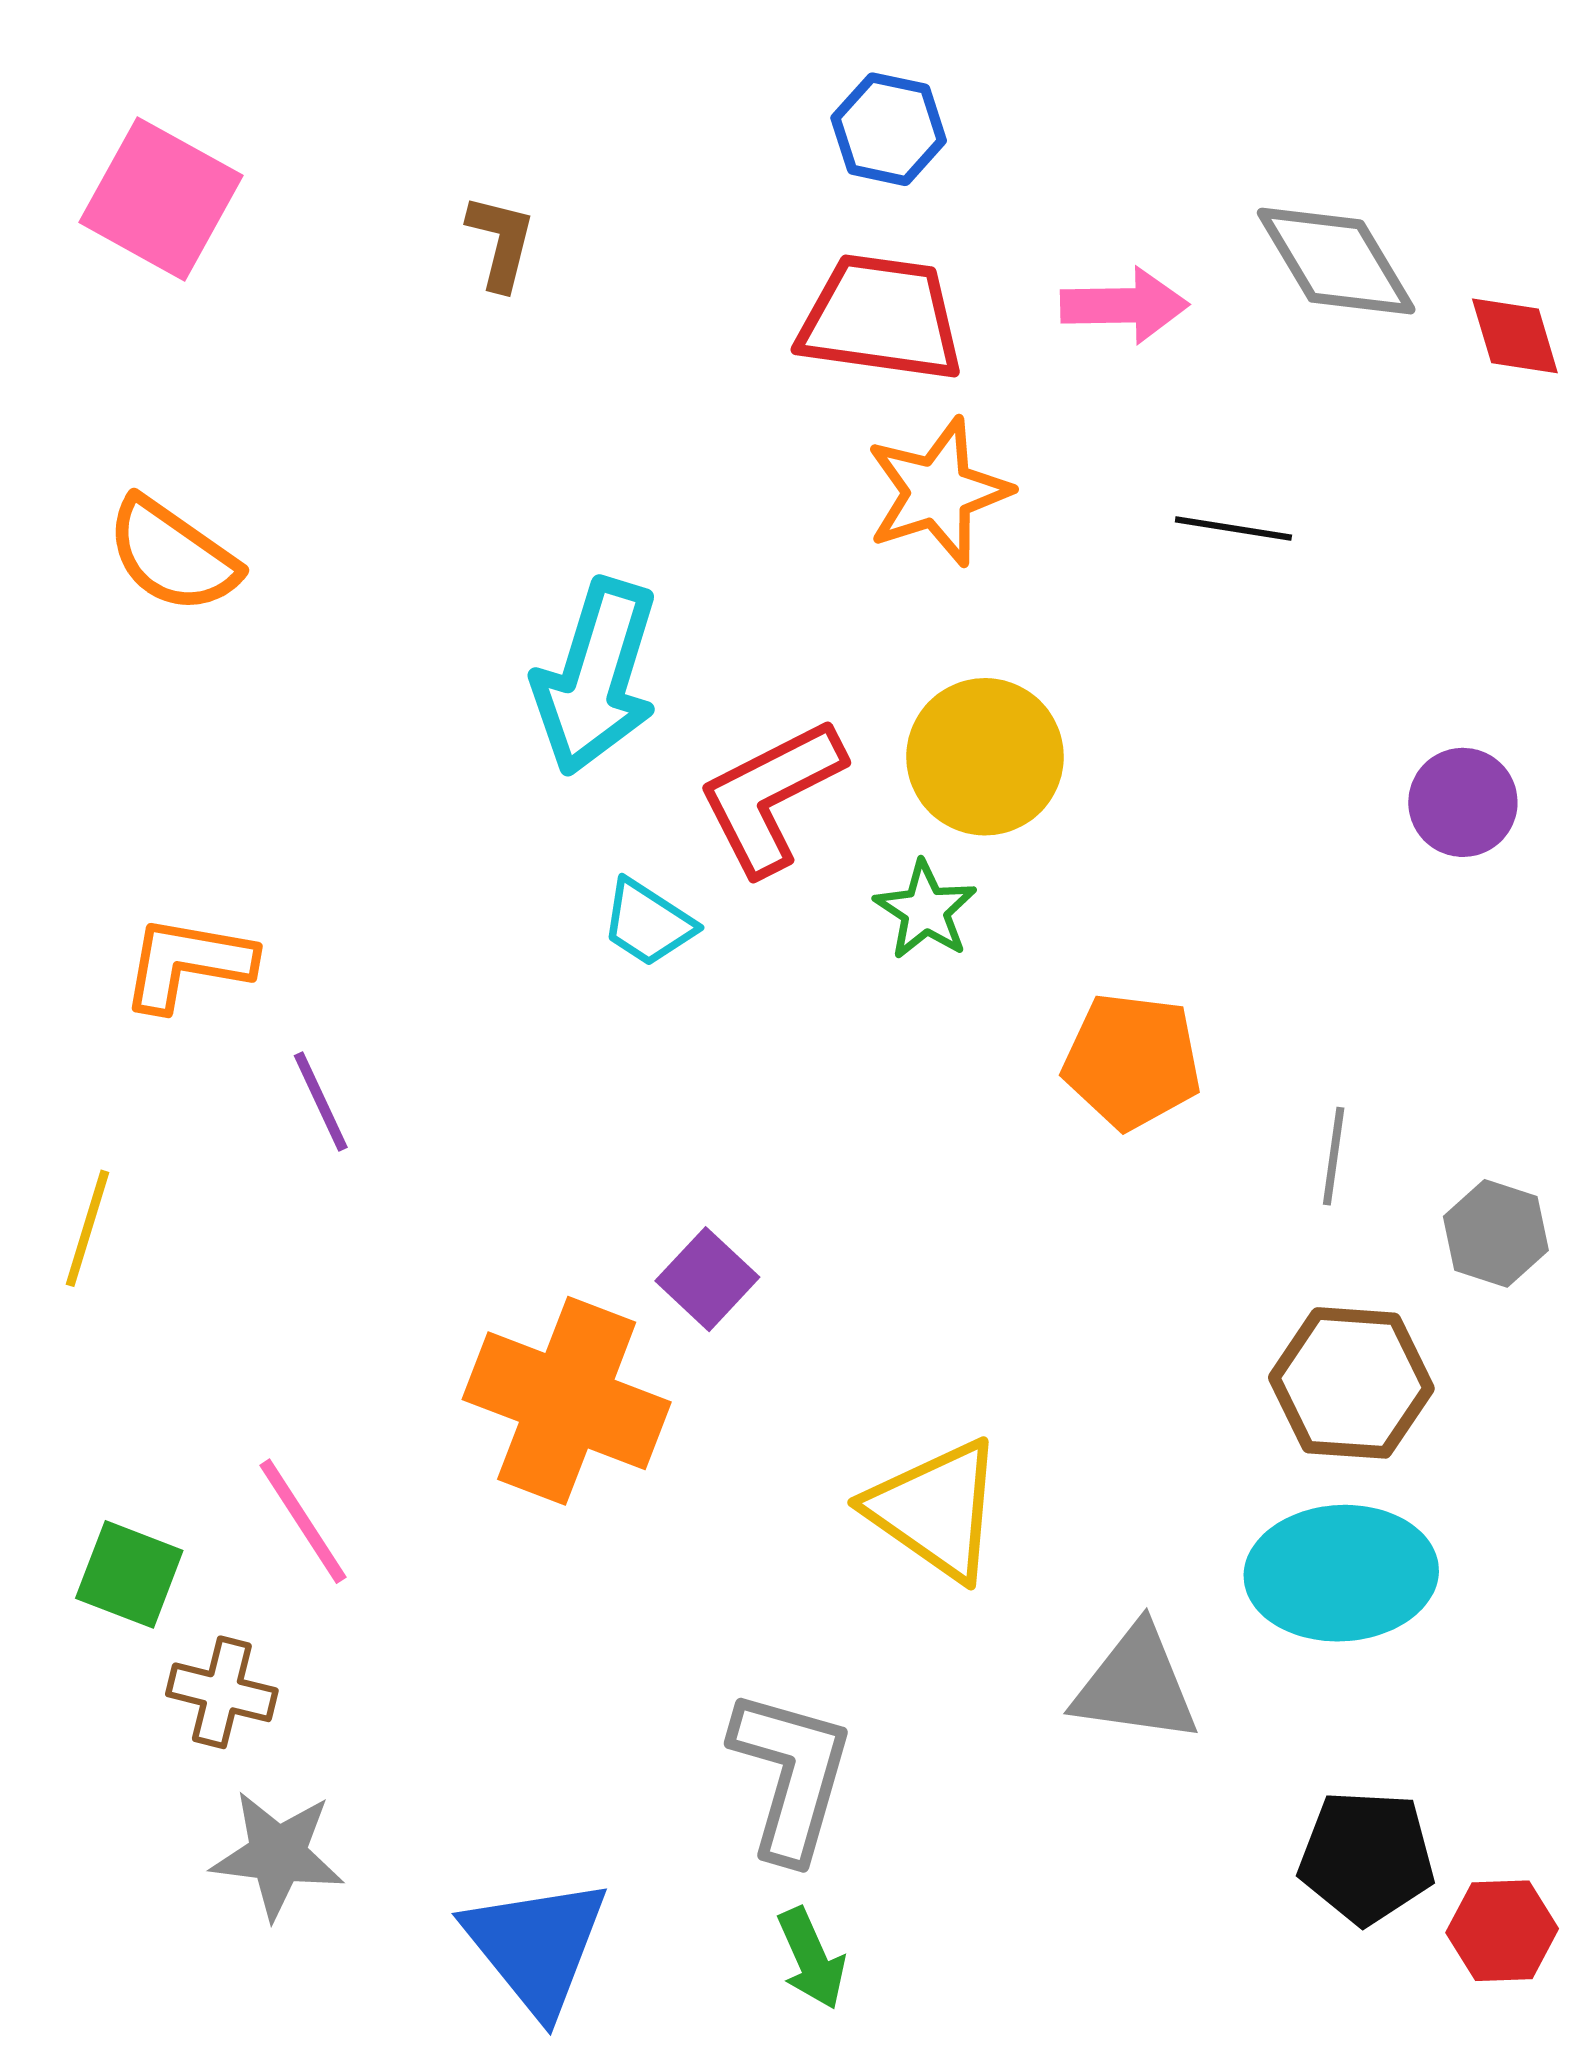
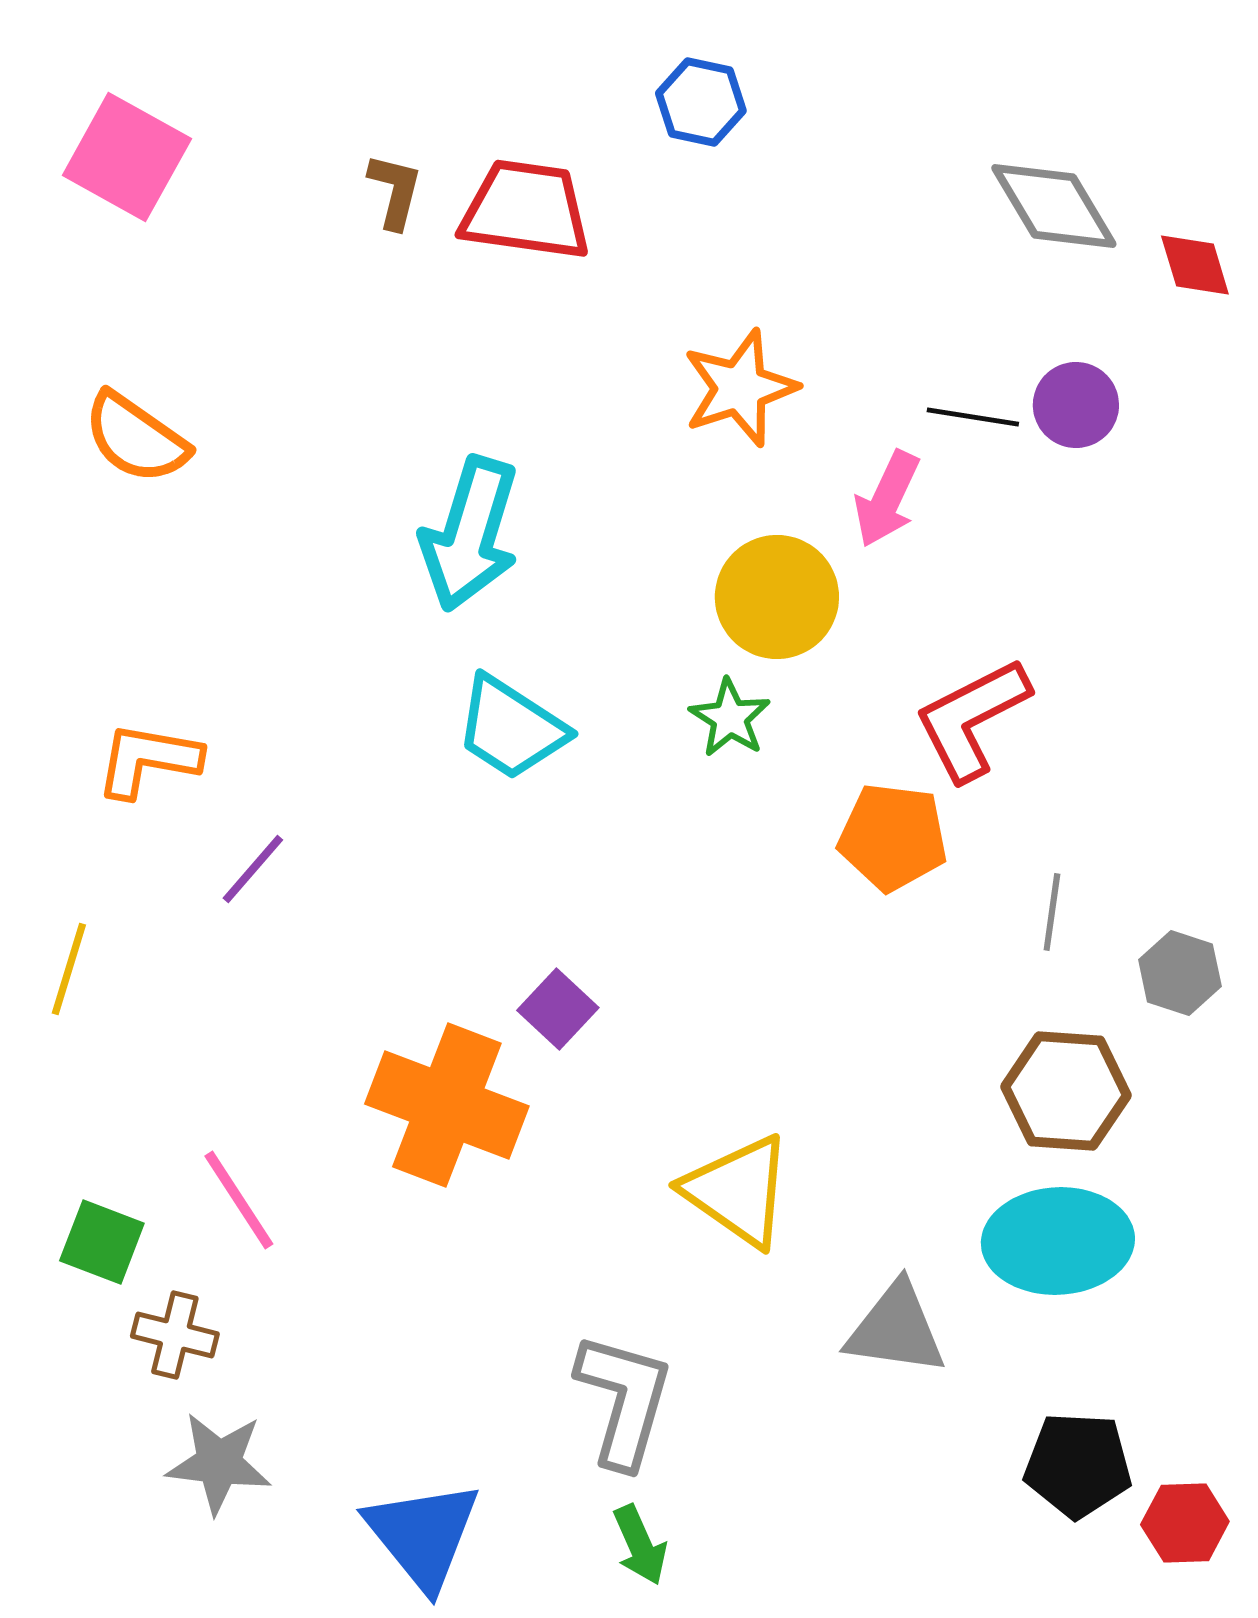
pink arrow: (1124, 305) -> (887, 499), moved, turned 116
red trapezoid: (881, 318) -> (526, 210), moved
red L-shape: (771, 796) -> (972, 719), moved
purple circle: (1463, 802) -> (1076, 405), moved
cyan trapezoid: (648, 923) -> (511, 728), size x1.5
purple line: (321, 1102) -> (253, 869), turned 66

